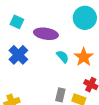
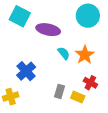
cyan square: (17, 22) -> (20, 16), size x1.5
blue cross: (18, 55) -> (26, 71), moved

